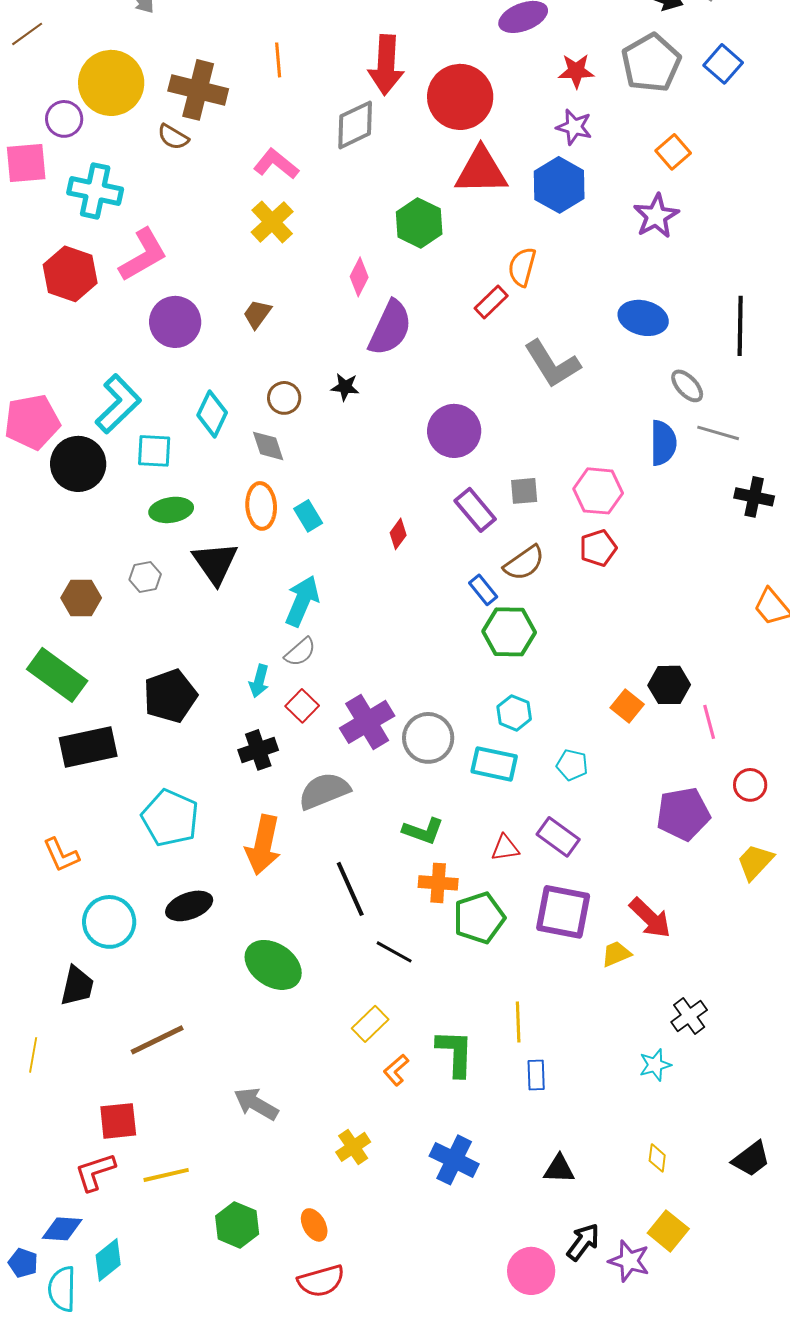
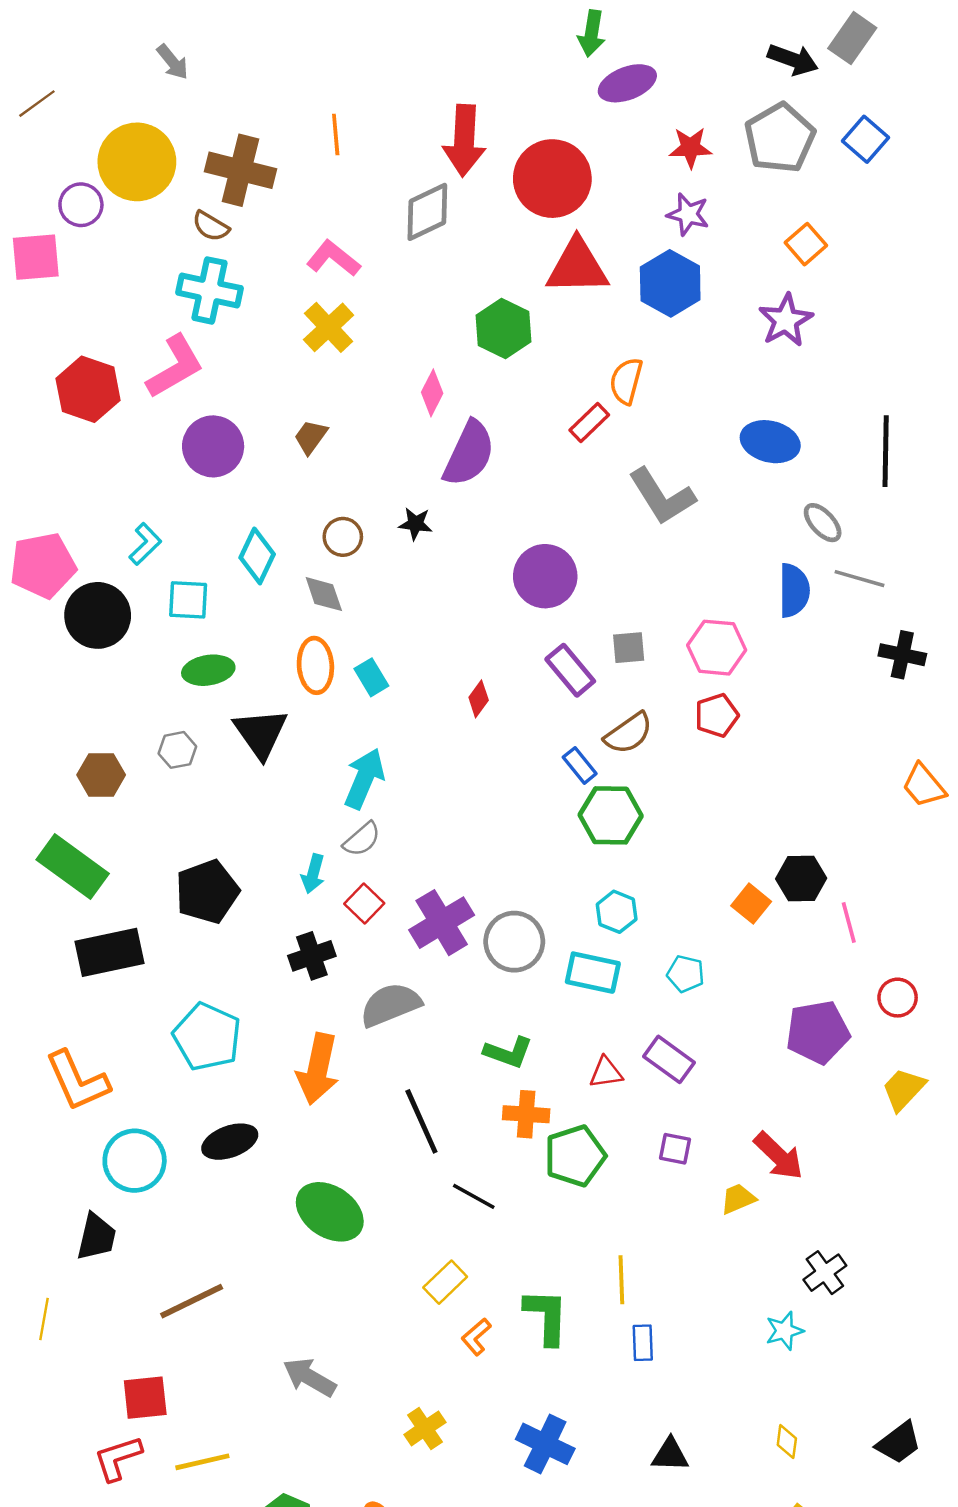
cyan cross: (95, 191) -> (210, 290), moved
cyan L-shape: (118, 404) -> (145, 544), size x0.6
orange L-shape: (61, 855) -> (77, 1081), size x1.5
purple square: (563, 912) -> (675, 1149), size x0.5

